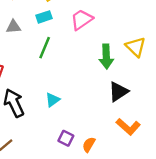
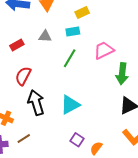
pink trapezoid: (82, 20) -> (104, 50), moved
cyan triangle: (53, 100) -> (70, 105), size x1.5

